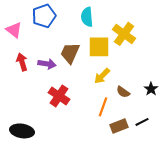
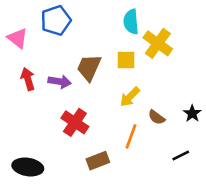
cyan semicircle: (87, 17) -> (131, 22), moved
yellow square: (99, 47) -> (126, 60), size x0.7
brown rectangle: (119, 126) -> (98, 161), moved

